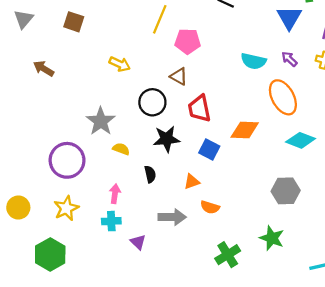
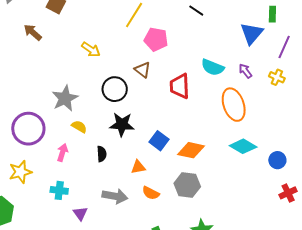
brown arrow: (44, 68) -> (33, 32), moved
red trapezoid: (199, 109) -> (180, 86), moved
orange diamond: (245, 130) -> (191, 150), moved
gray hexagon: (286, 191) -> (187, 185), moved
pink arrow: (115, 194) -> (62, 153), moved

